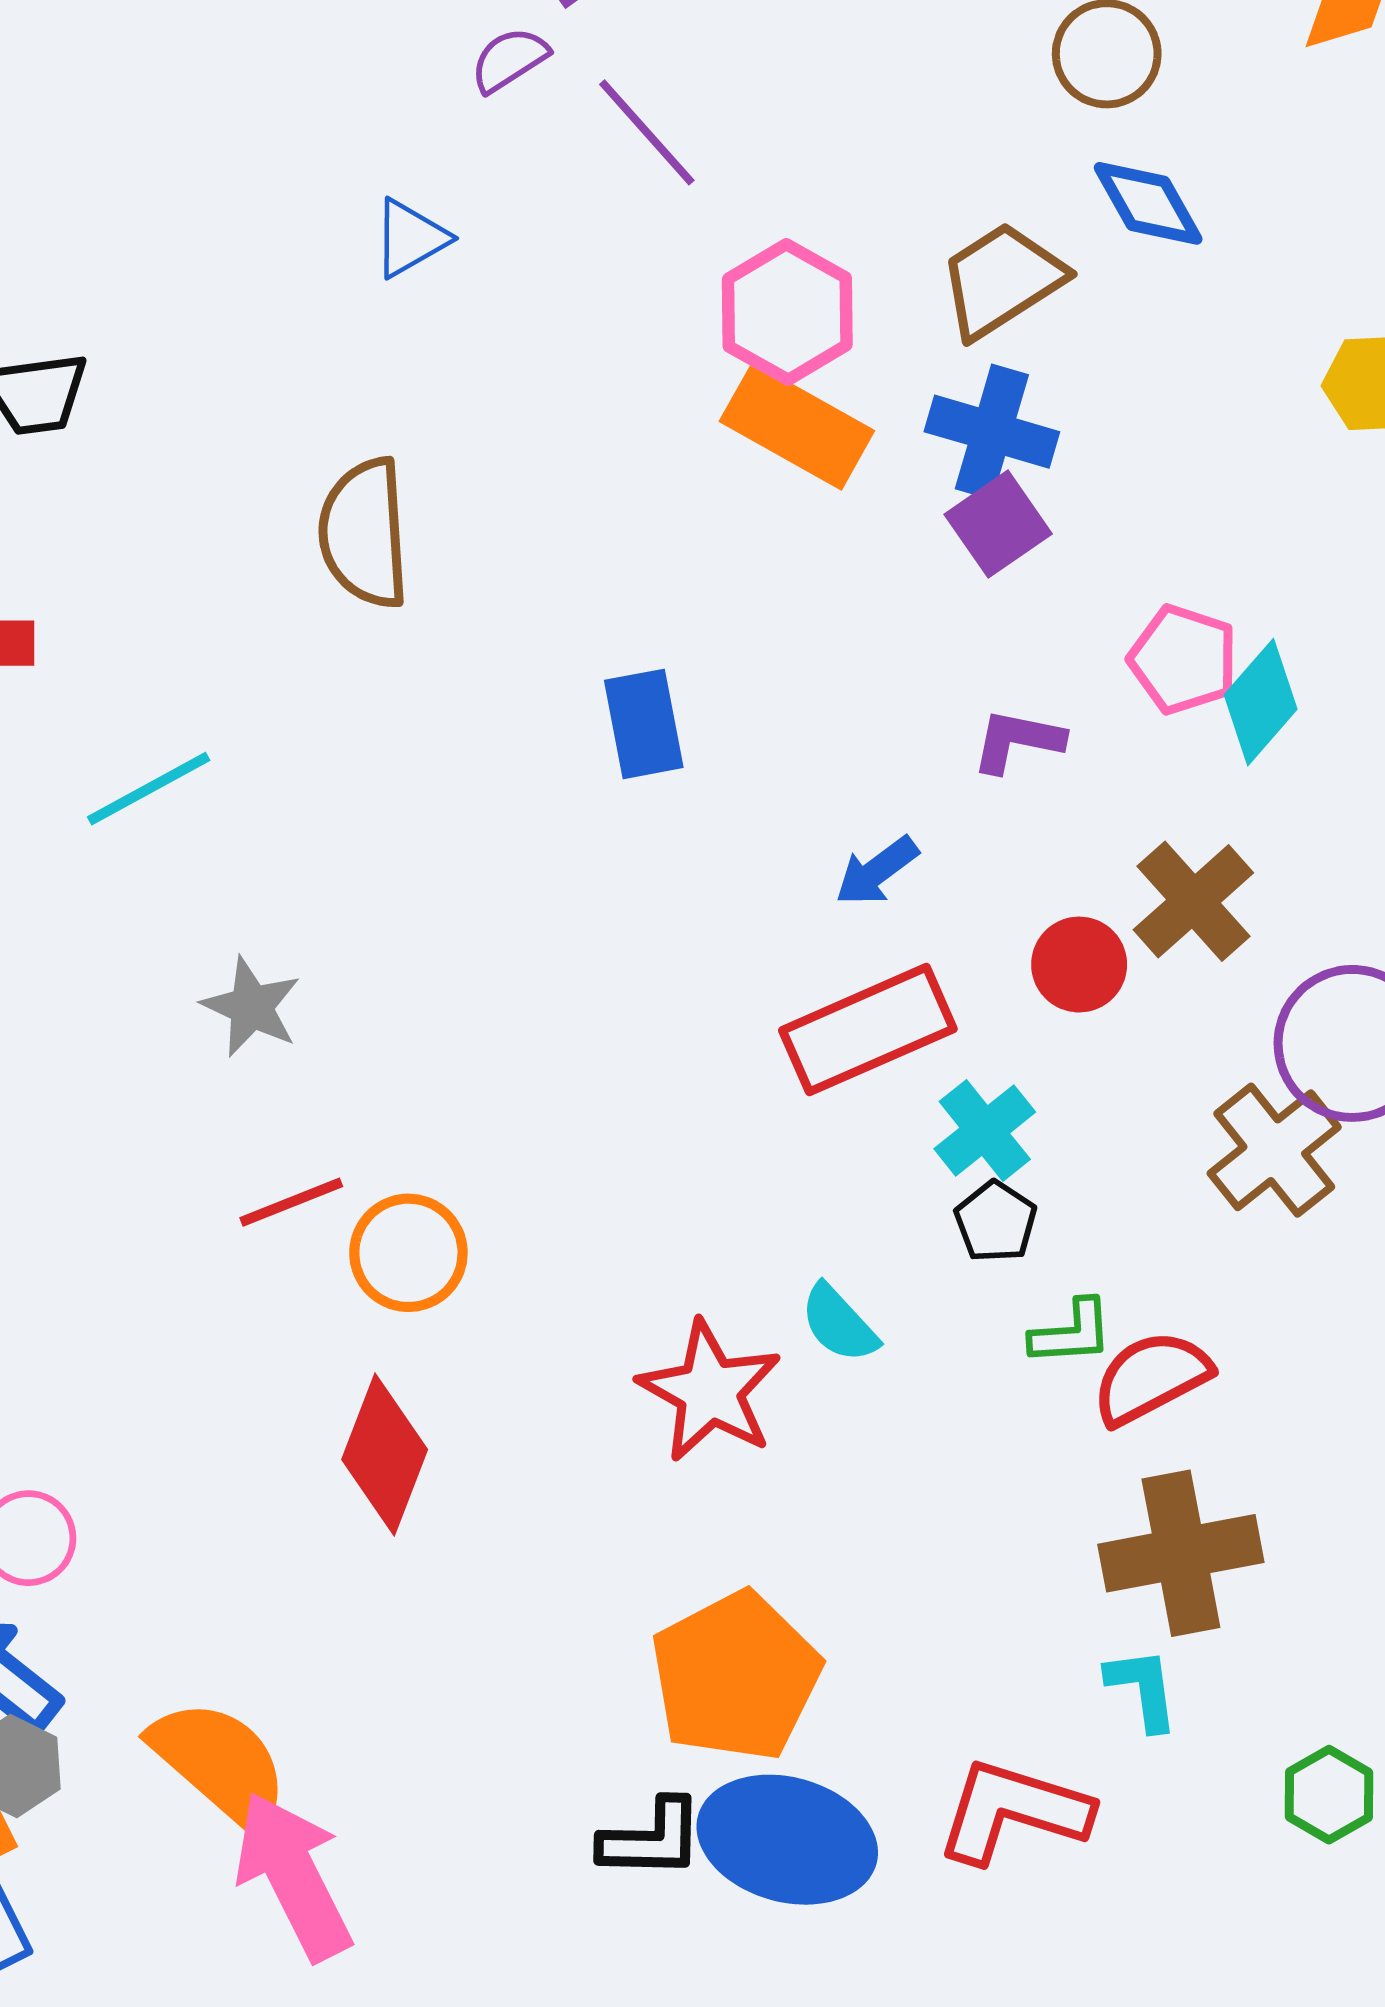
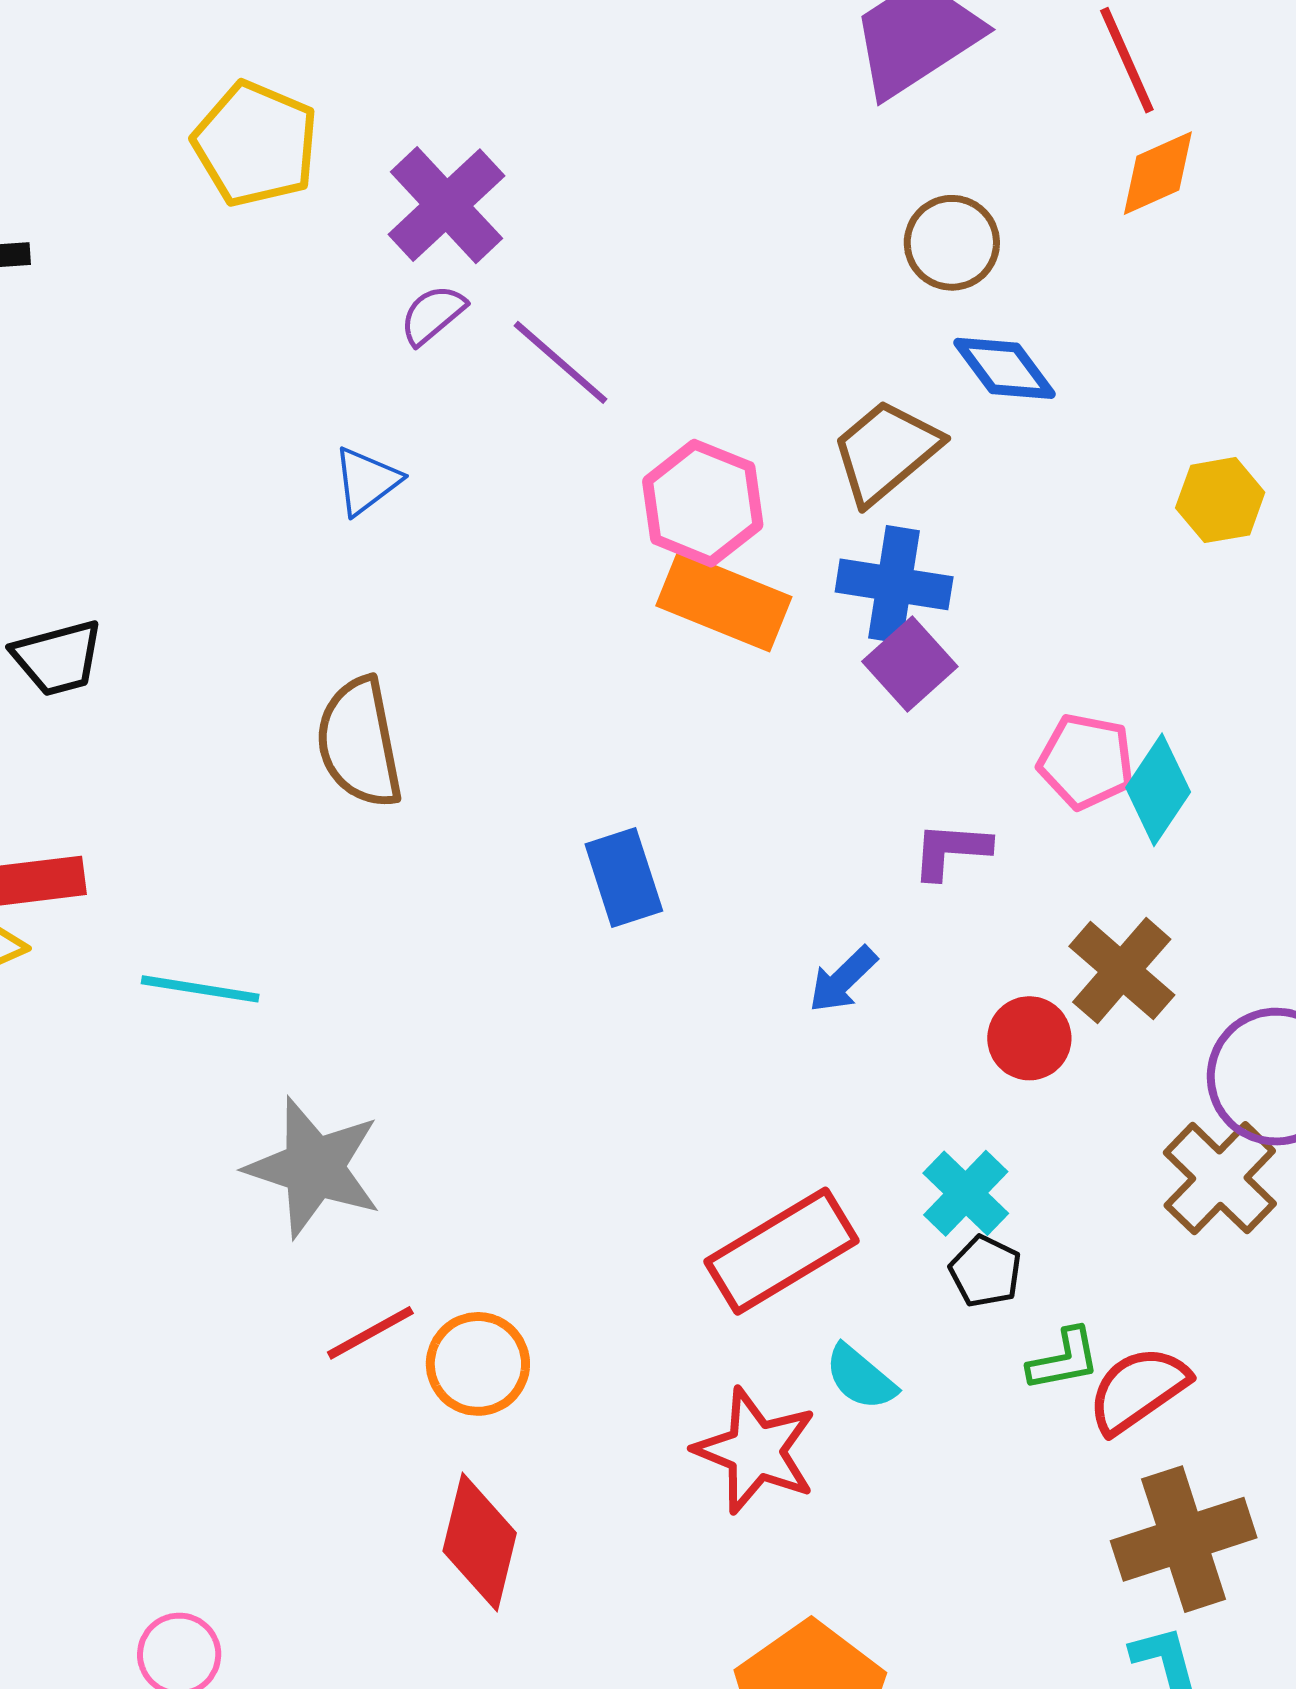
cyan line: (149, 789) -> (200, 989), turned 45
gray star: (251, 1007) -> (314, 1167), size x1.6
red rectangle: (868, 1030) -> (781, 1251), moved

